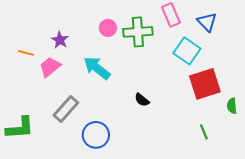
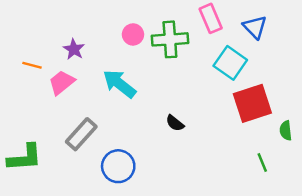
green line: (204, 132) -> (262, 163), moved

